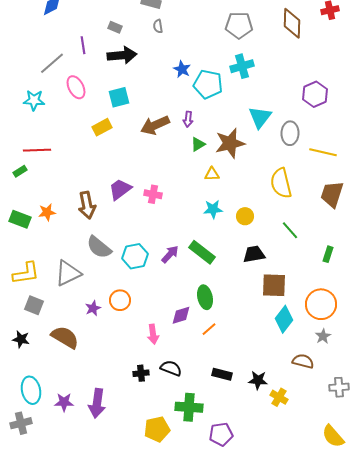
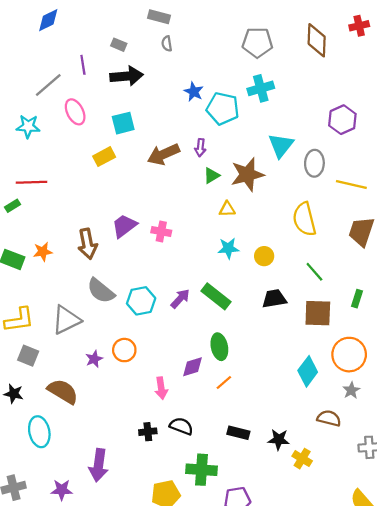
brown square: (274, 285) -> (318, 313), moved
cyan ellipse: (31, 390) -> (39, 432), moved
purple star: (64, 402) -> (62, 490), moved

